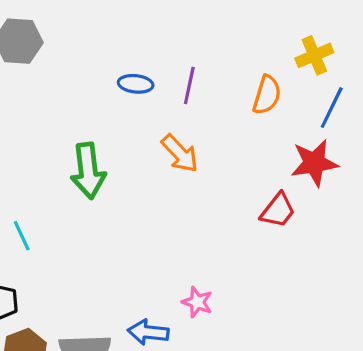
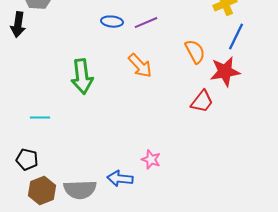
purple line: (189, 85) -> (146, 23), turned 55
orange semicircle: (267, 95) -> (195, 52), moved, turned -45
cyan line: (22, 236) -> (40, 118), turned -66

